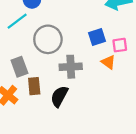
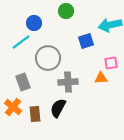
blue square: (97, 37) -> (86, 41), moved
orange triangle: (108, 62) -> (101, 78), turned -40
brown rectangle: (34, 86) -> (35, 114), moved

